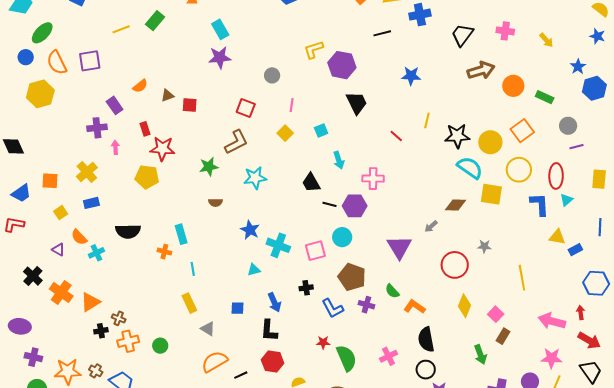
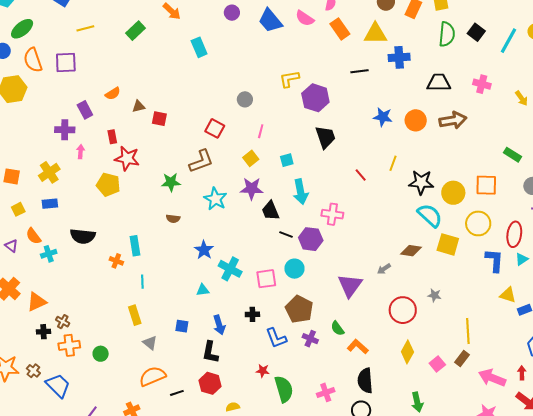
yellow line: (121, 29) -> (85, 28), moved
black trapezoid: (462, 35) -> (439, 83), turned 45
purple star: (220, 57) -> (252, 189), moved
orange circle: (513, 86) -> (416, 120), moved
orange square: (522, 131) -> (486, 185), turned 30
cyan arrow: (339, 160) -> (301, 192), size x1.4
cyan star: (255, 178) -> (215, 199), turned 30
brown rectangle: (503, 336) -> (462, 359), moved

